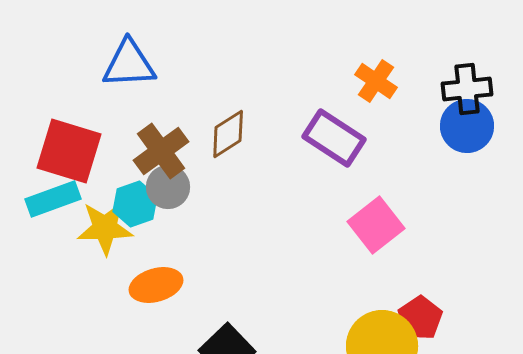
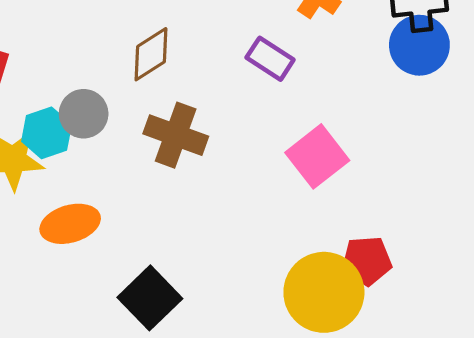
purple rectangle: (334, 138) -> (270, 59), size x0.7
brown cross: (161, 151) -> (176, 135), moved, turned -34
red pentagon: (420, 318) -> (367, 261), turned 30

